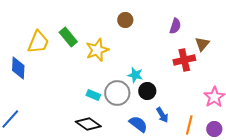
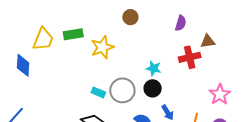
green rectangle: (68, 37) -> (73, 34), turned -60
brown triangle: (202, 44) -> (208, 41), turned 42
cyan star: (135, 75) -> (154, 68), moved

